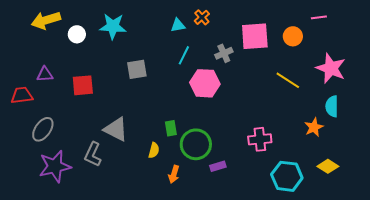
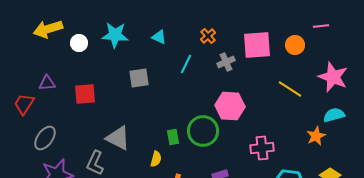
orange cross: (202, 17) -> (208, 36), moved
cyan triangle: (178, 25) -> (159, 37), moved, turned 35
pink hexagon: (205, 83) -> (230, 106), moved
red trapezoid: (22, 95) -> (24, 104), turned -50
cyan semicircle: (332, 106) -> (334, 115), turned 75
green circle: (196, 144) -> (203, 131), moved

